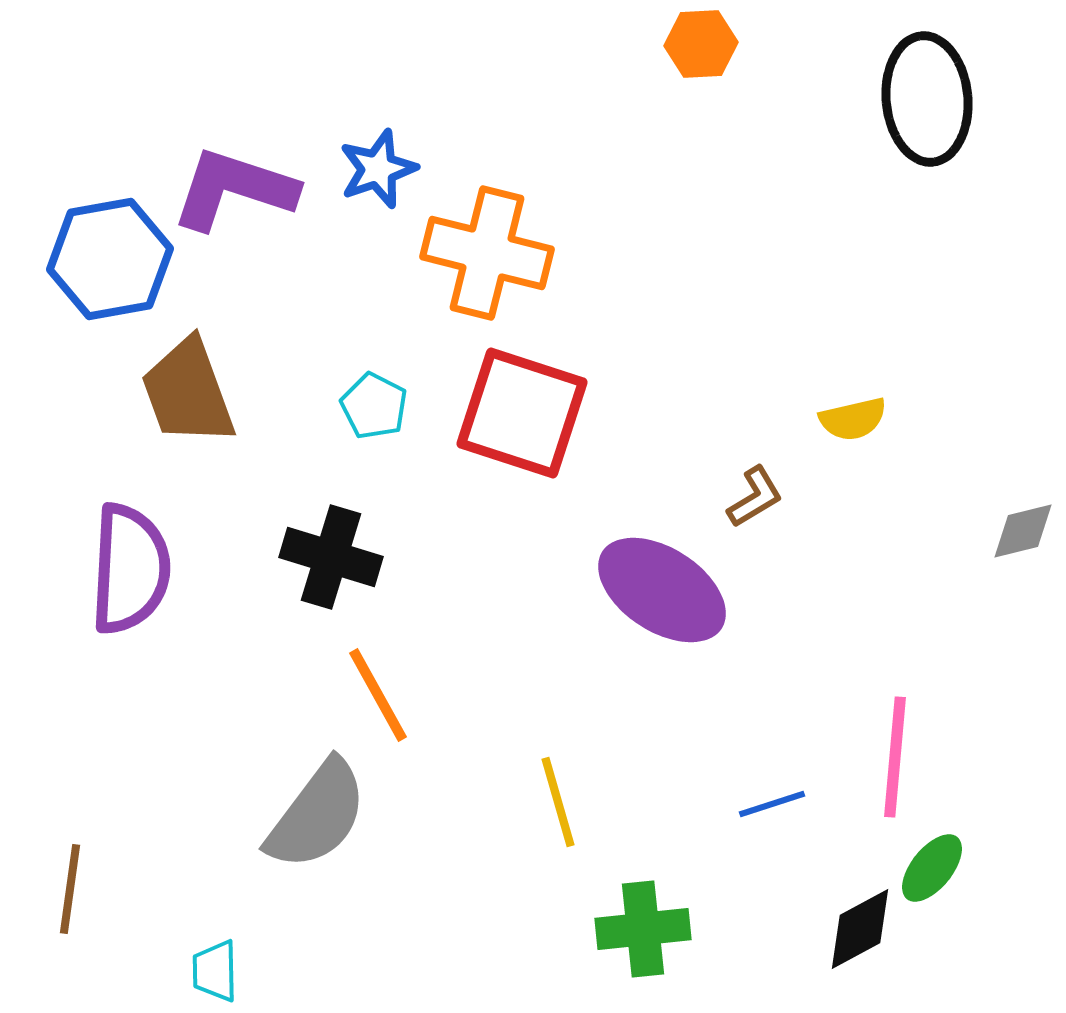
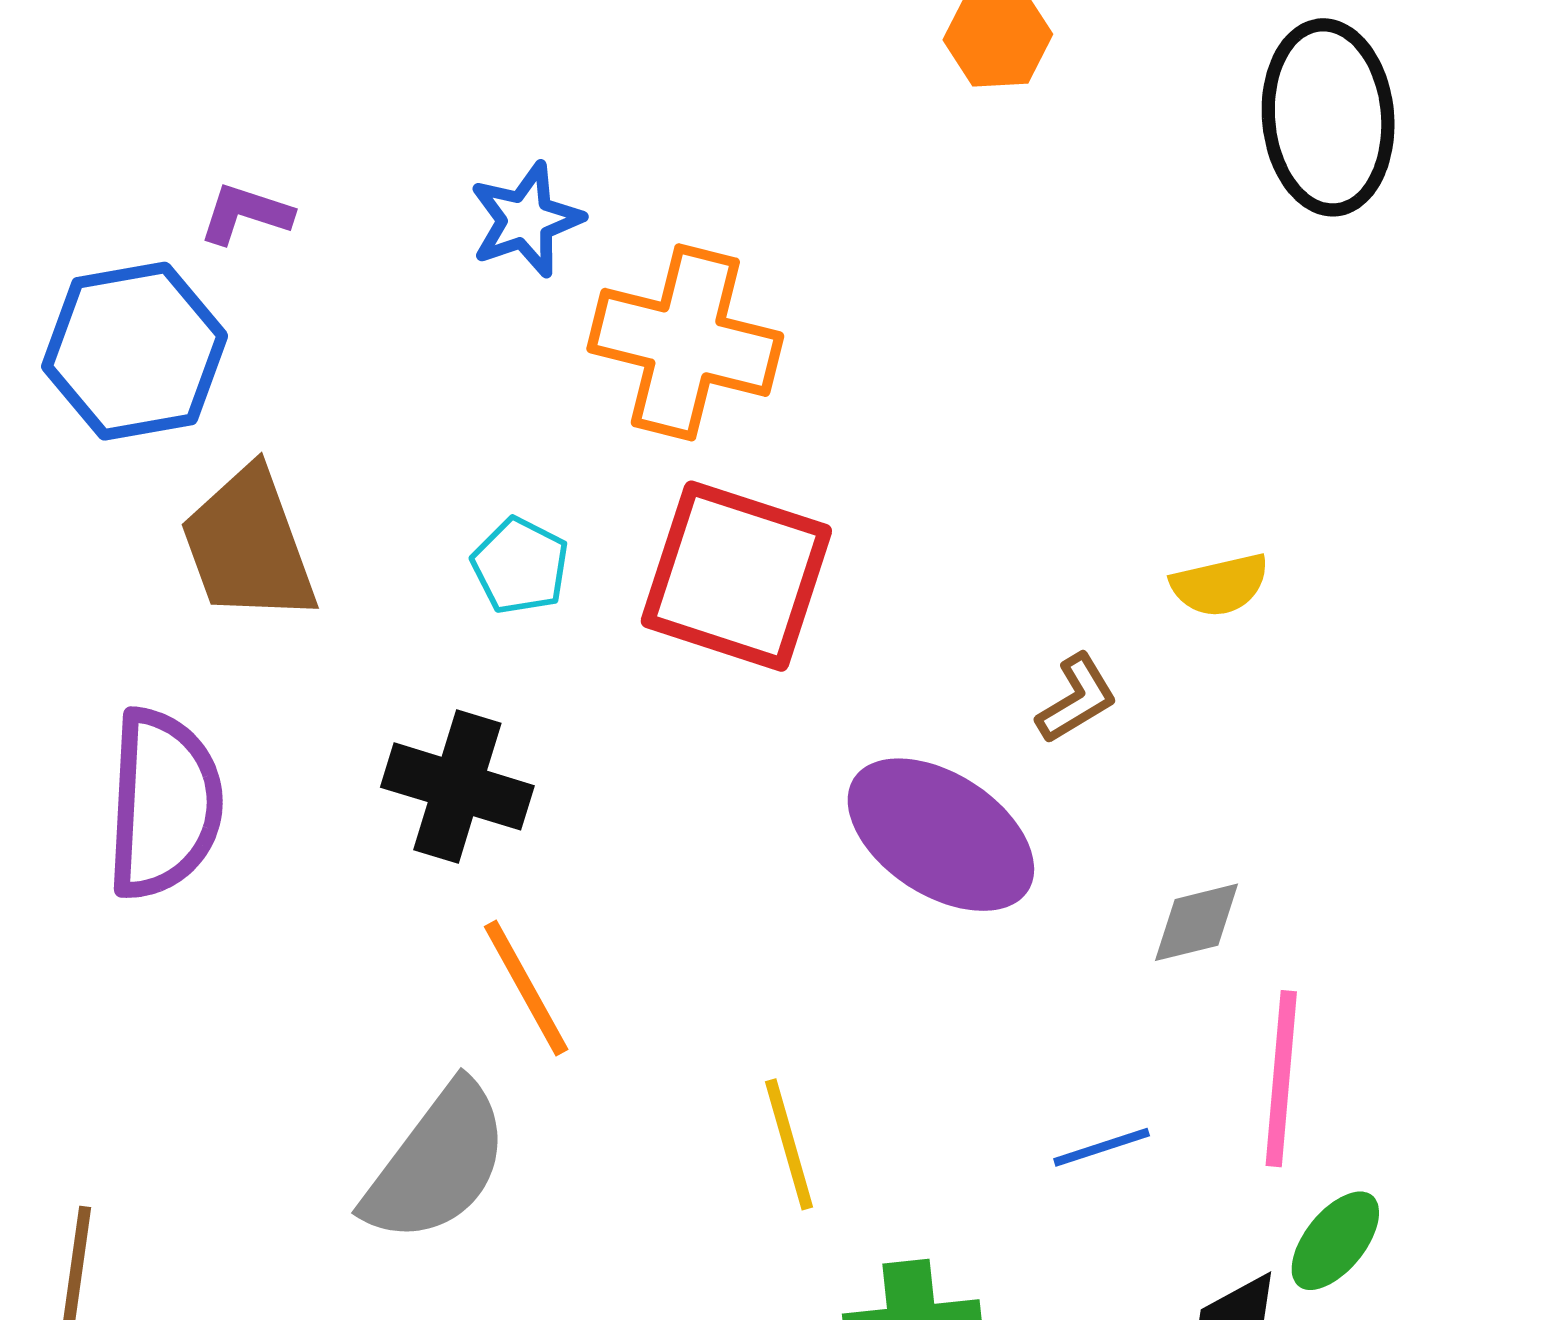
purple L-shape: (234, 189) -> (246, 214), moved, size x0.5
gray diamond: (1023, 531) -> (1197, 922), moved

